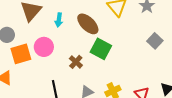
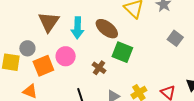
cyan arrow: (59, 20) -> (78, 28), size x1.5

